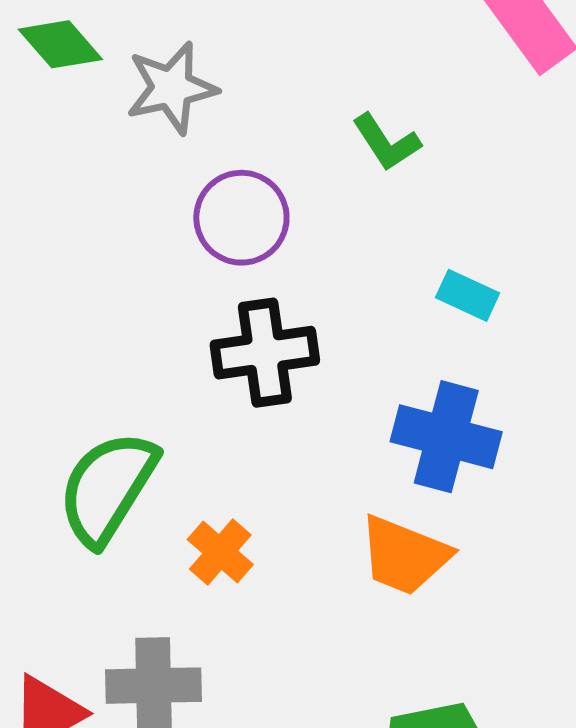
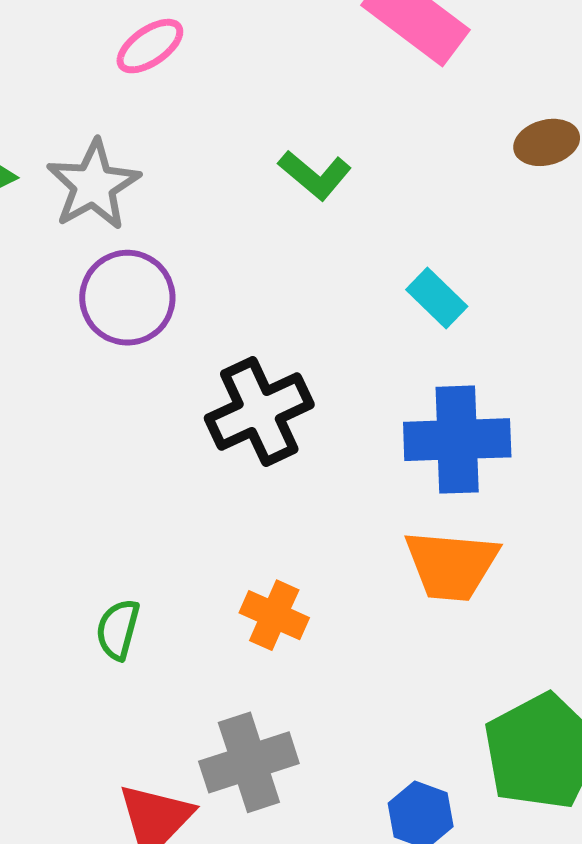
purple circle: (241, 218) -> (127, 298), moved
cyan rectangle: (468, 295) -> (437, 298), turned 36
green semicircle: (108, 488) -> (118, 629), moved, size x0.5

